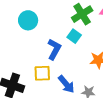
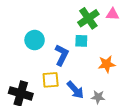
cyan circle: (28, 20) -> (35, 40), moved
cyan square: (74, 36) -> (81, 41), turned -32

